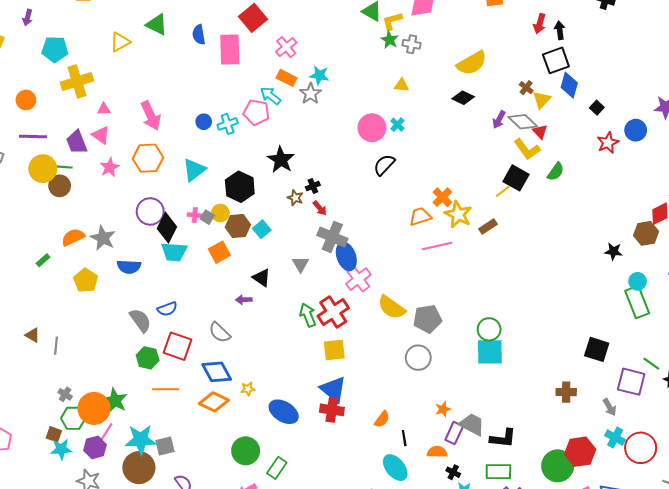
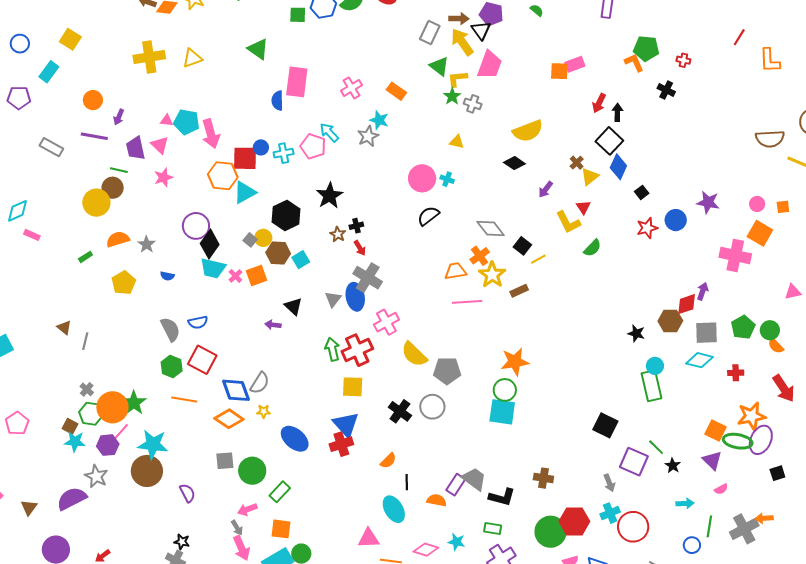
purple arrow: (28, 18) -> (119, 117), moved
red square: (253, 18) -> (245, 158), moved, turned 32
green triangle: (157, 25) -> (258, 49), moved
blue semicircle: (199, 35) -> (277, 101), moved
cyan pentagon: (55, 49) -> (187, 122), moved
black square: (556, 60) -> (609, 141), turned -36
orange rectangle: (287, 78) -> (396, 91), moved
yellow cross: (77, 81) -> (149, 57), moved
gray diamond: (523, 122) -> (491, 229), moved
cyan cross: (397, 125) -> (447, 179), turned -32
orange hexagon: (148, 158) -> (223, 176), moved
yellow circle: (43, 169) -> (96, 203), moved
black square: (516, 178) -> (522, 246), moved, size x0.7
pink cross: (195, 215) -> (235, 276), moved, turned 32
gray star: (103, 238) -> (146, 244), size x0.7
blue ellipse: (346, 256) -> (355, 297), moved
blue semicircle: (129, 267) -> (167, 276), size x0.6
gray semicircle: (220, 332) -> (260, 383), moved, turned -110
brown cross: (566, 392) -> (543, 478), moved
orange star: (443, 409) -> (515, 362), moved, size x1.8
red cross: (332, 410) -> (341, 444), turned -35
cyan cross: (615, 438) -> (610, 513), turned 30
gray square: (165, 446) -> (225, 461), moved
black cross: (453, 472) -> (400, 411), moved, size x1.6
green rectangle: (498, 472) -> (493, 528), size x0.7

